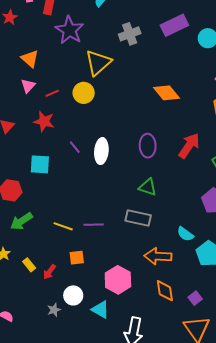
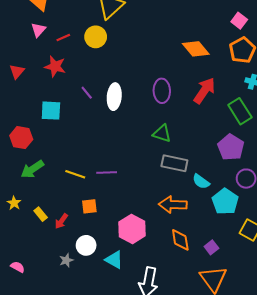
orange diamond: (166, 93) -> (196, 49), moved
gray rectangle: (138, 218) -> (174, 163), moved

